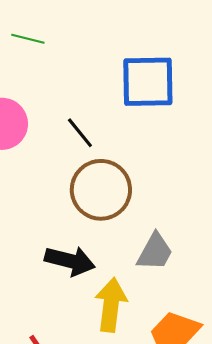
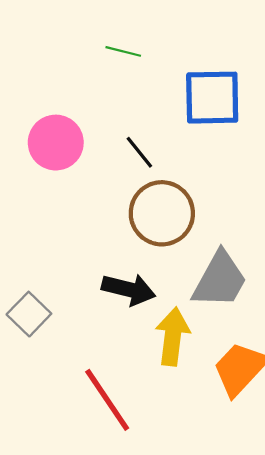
green line: (28, 39) -> (123, 51), moved
gray trapezoid: (155, 252) -> (220, 280), size x1.4

